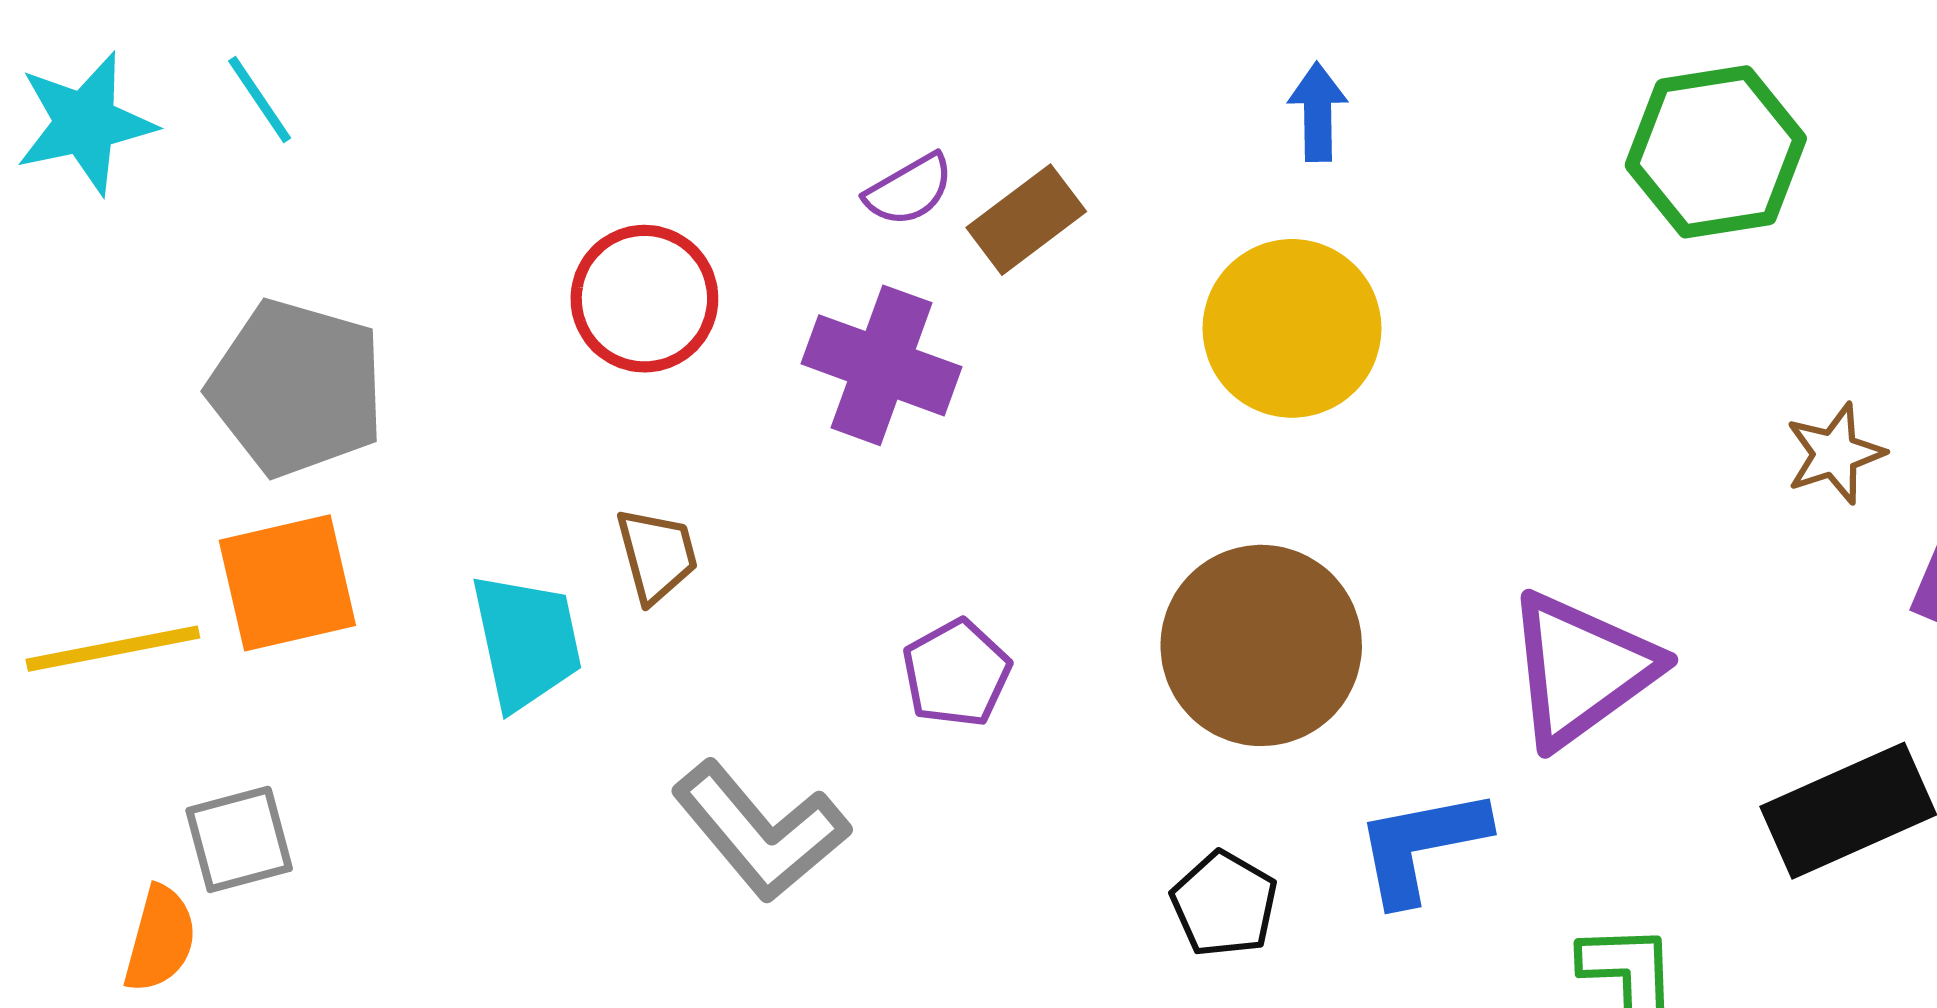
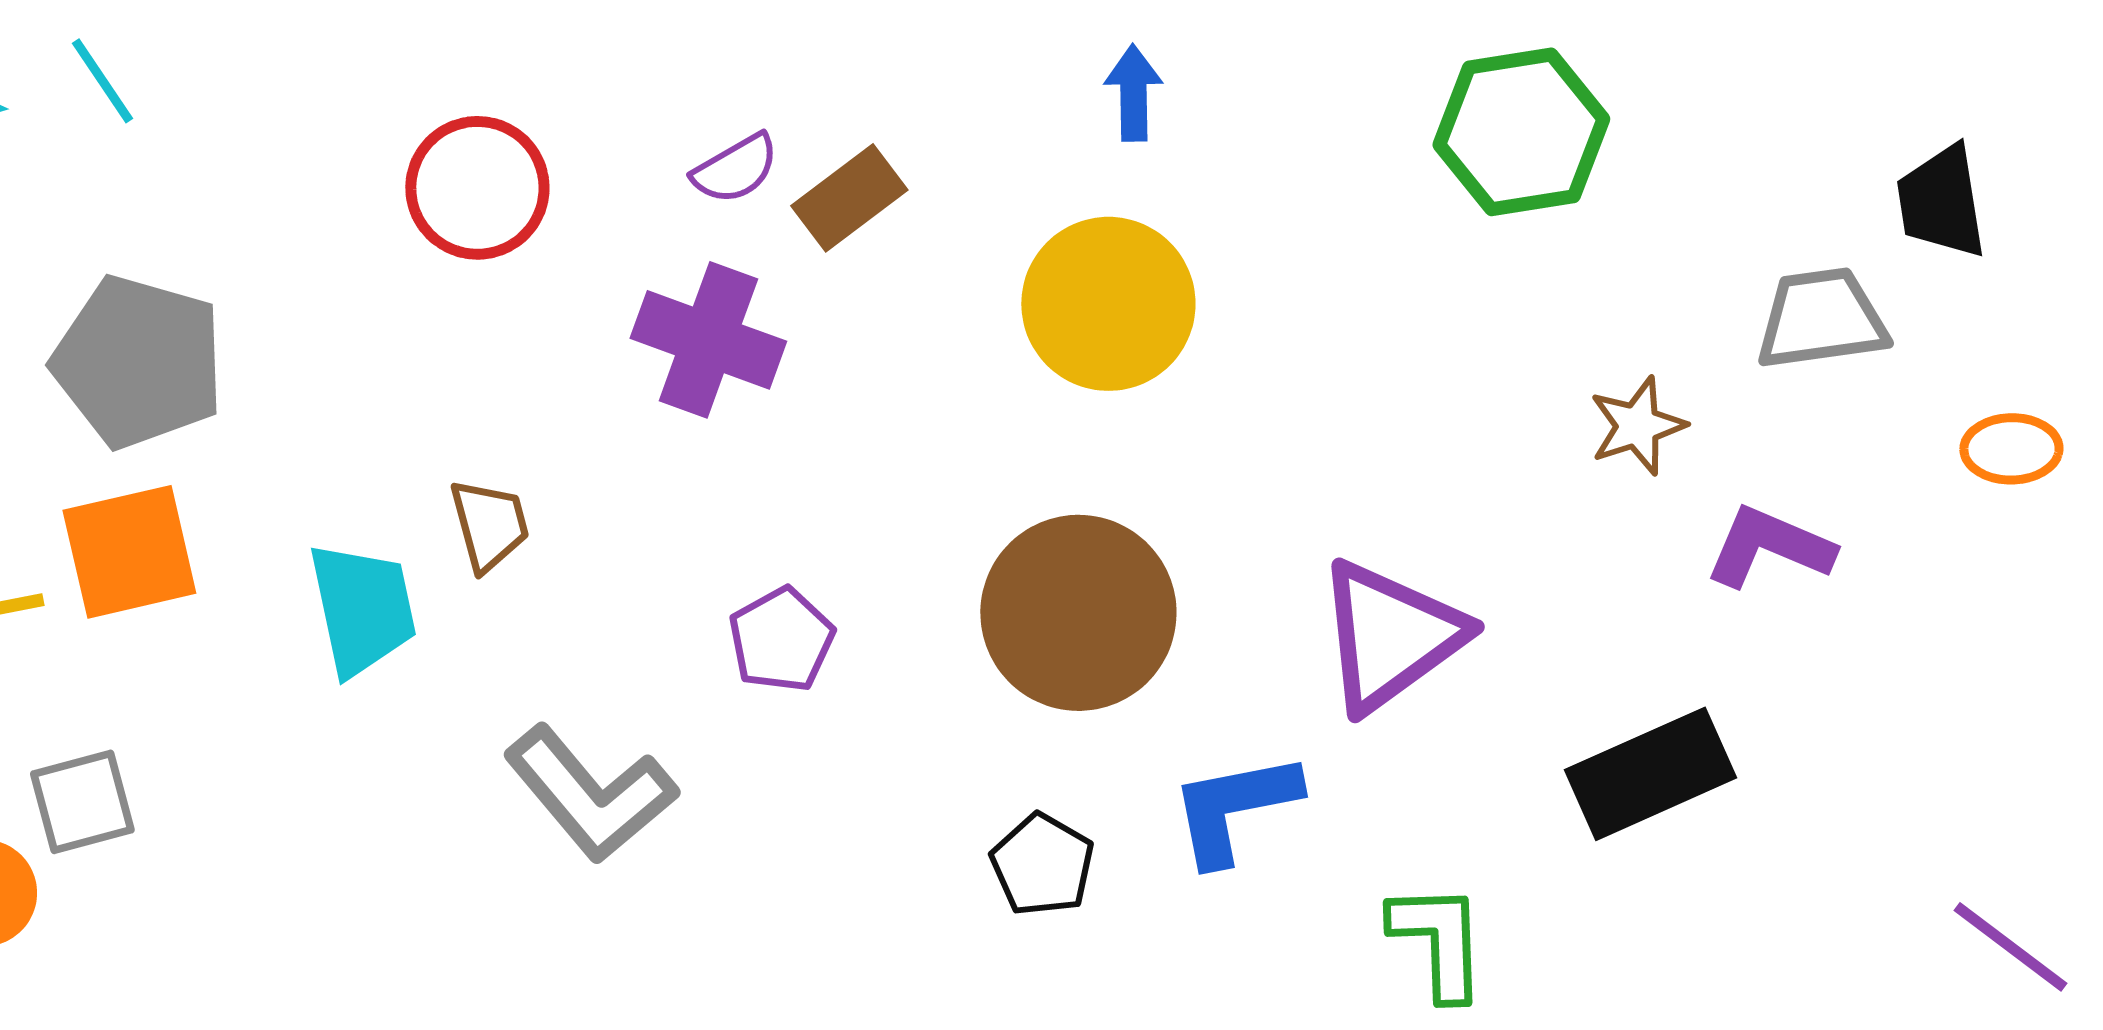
red circle: (644, 299) -> (477, 188), moved

